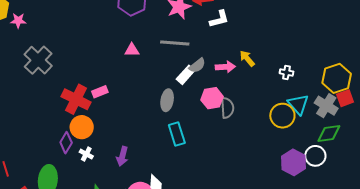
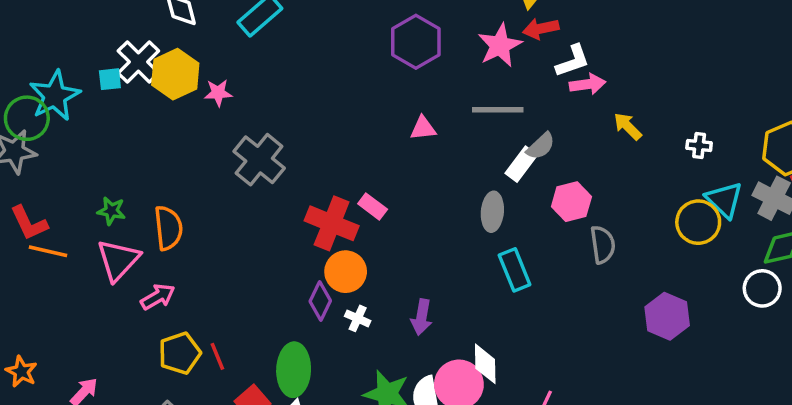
pink arrow: (225, 67) -> (588, 84), moved
pink rectangle: (100, 92) -> (373, 207), turned 63
gray semicircle: (227, 108) -> (603, 245), moved
purple hexagon: (294, 162) -> (667, 316), moved

